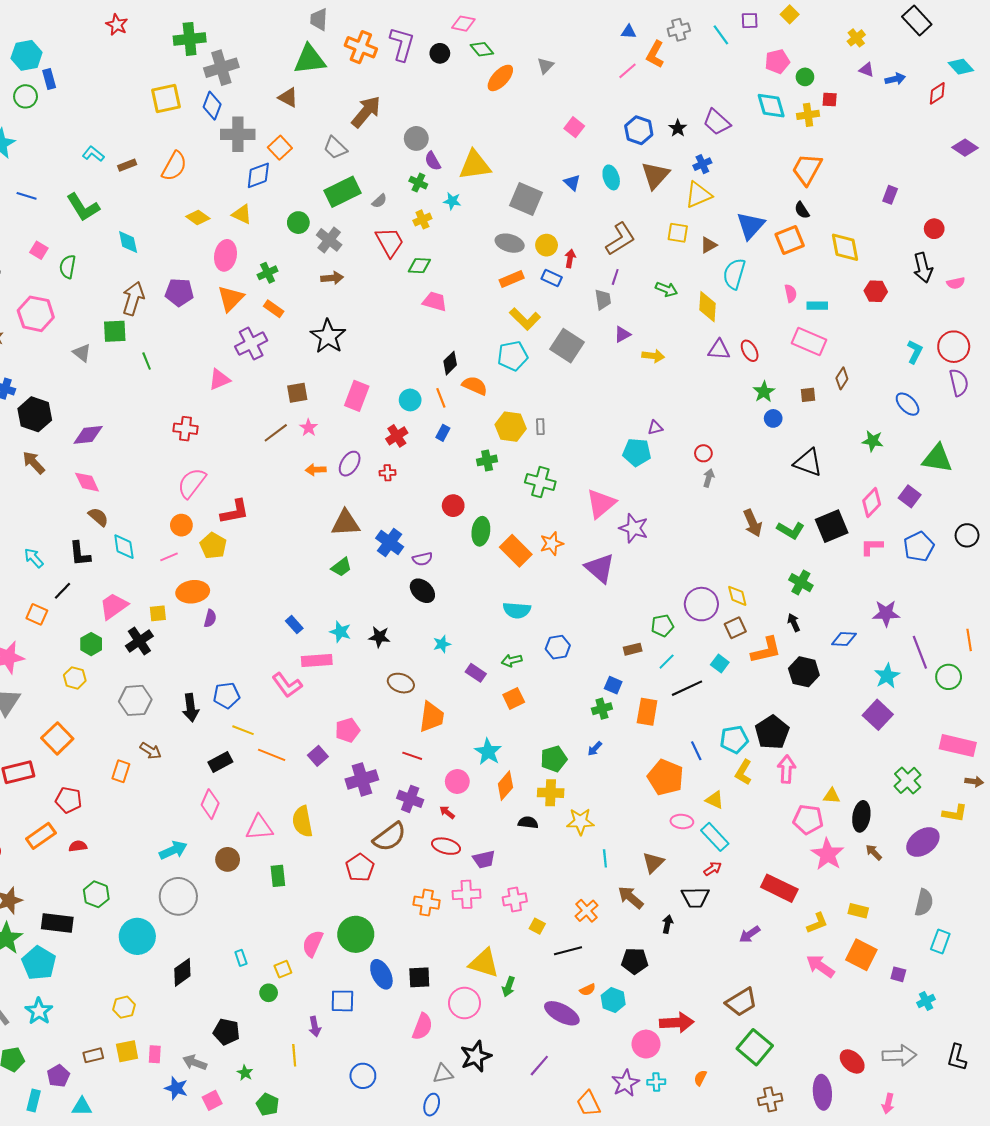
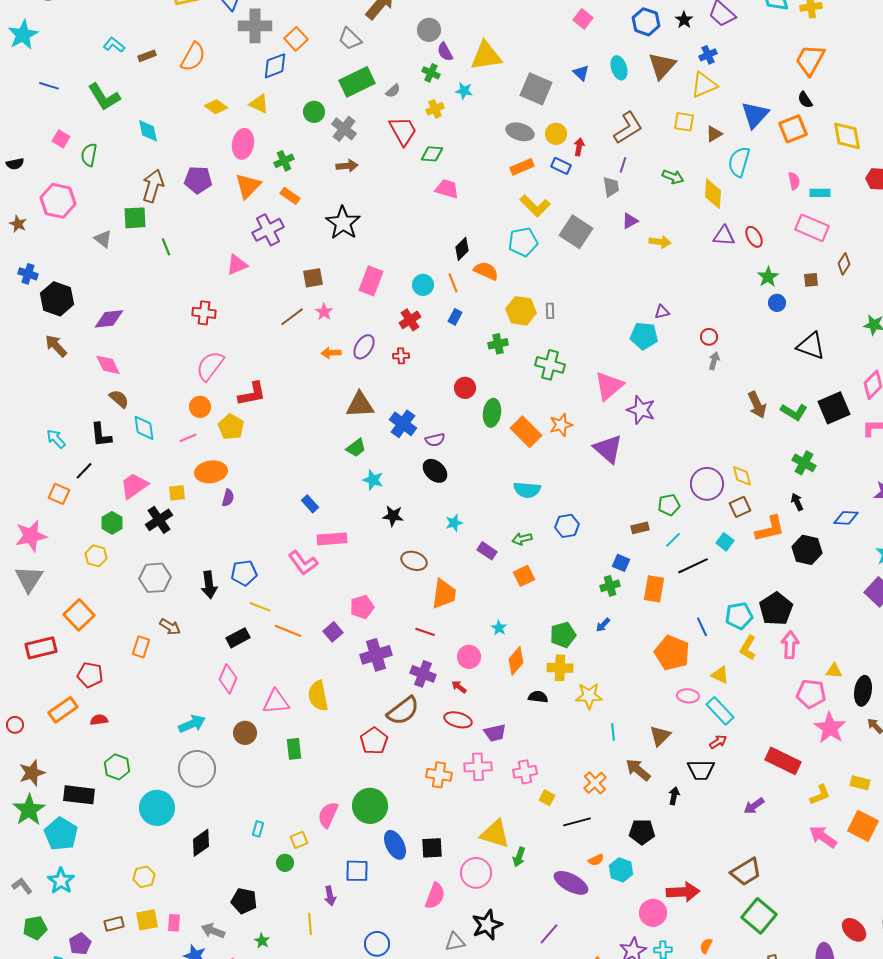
cyan star: (340, 632) -> (373, 480), moved
cyan star: (488, 752) -> (499, 628), size x0.6
cyan rectangle: (241, 958) -> (258, 829), turned 35

